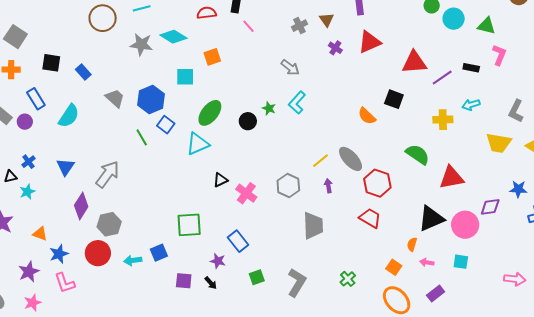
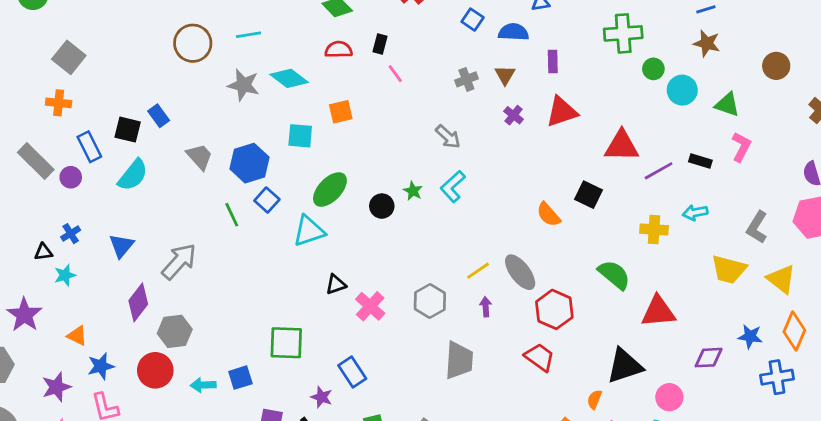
black square: (51, 63) -> (128, 130), moved
pink circle: (465, 225) -> (669, 397), moved, size x0.7

